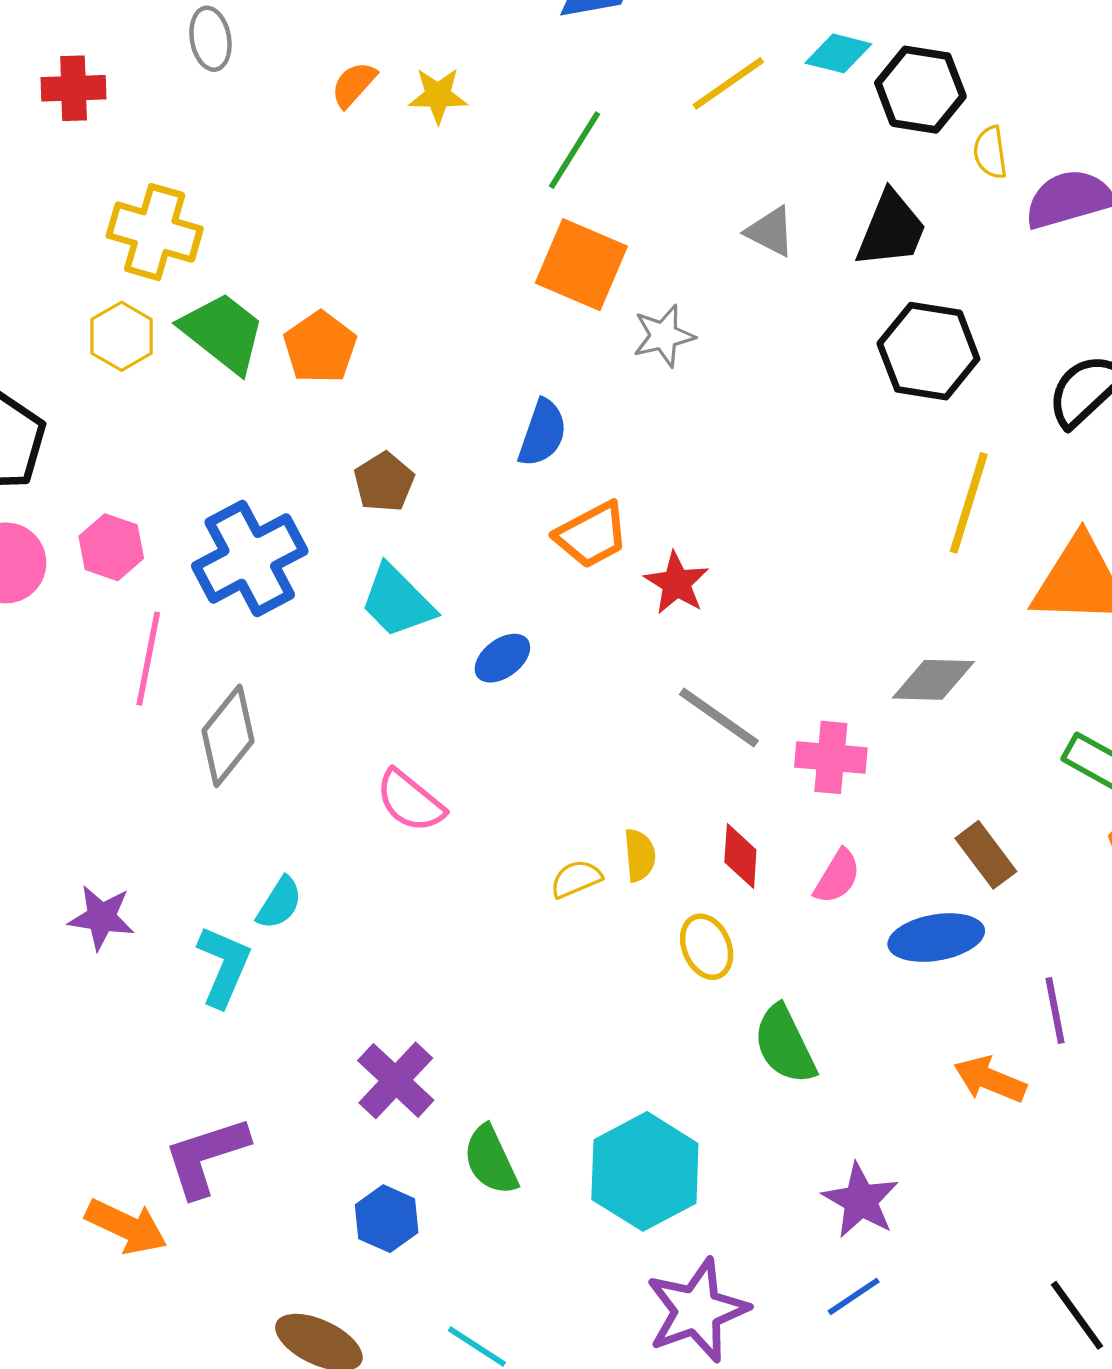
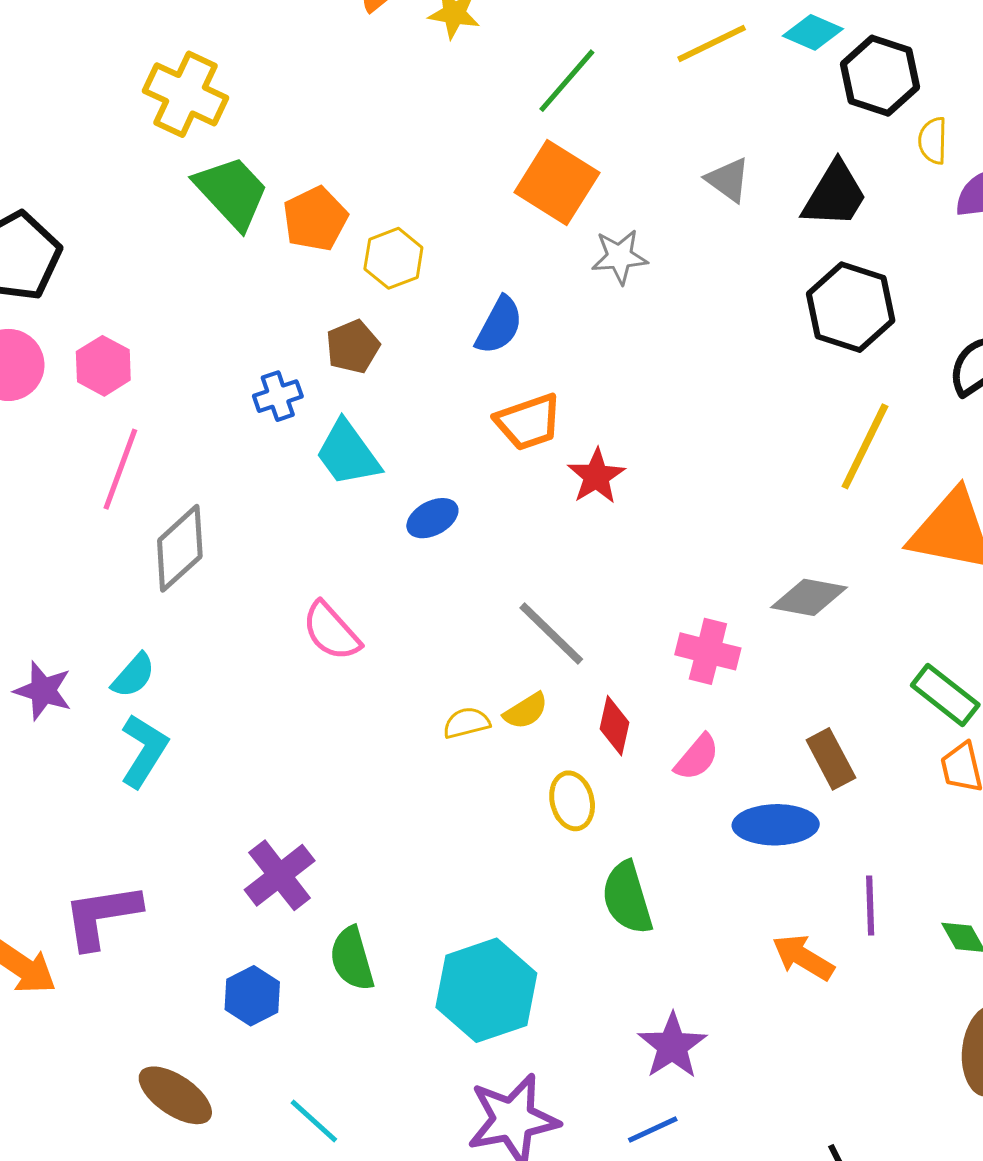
yellow hexagon: (122, 336) -> (393, 258), moved
blue cross: (250, 558) -> (278, 396), moved, size x0.5
gray line: (719, 718) -> (551, 633), moved
yellow semicircle: (640, 855) -> (526, 711), turned 54
cyan semicircle: (279, 903) -> (133, 675), moved

